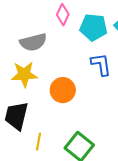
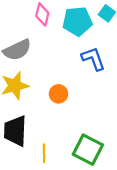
orange circle: (63, 90) -> (59, 94), size x0.7

